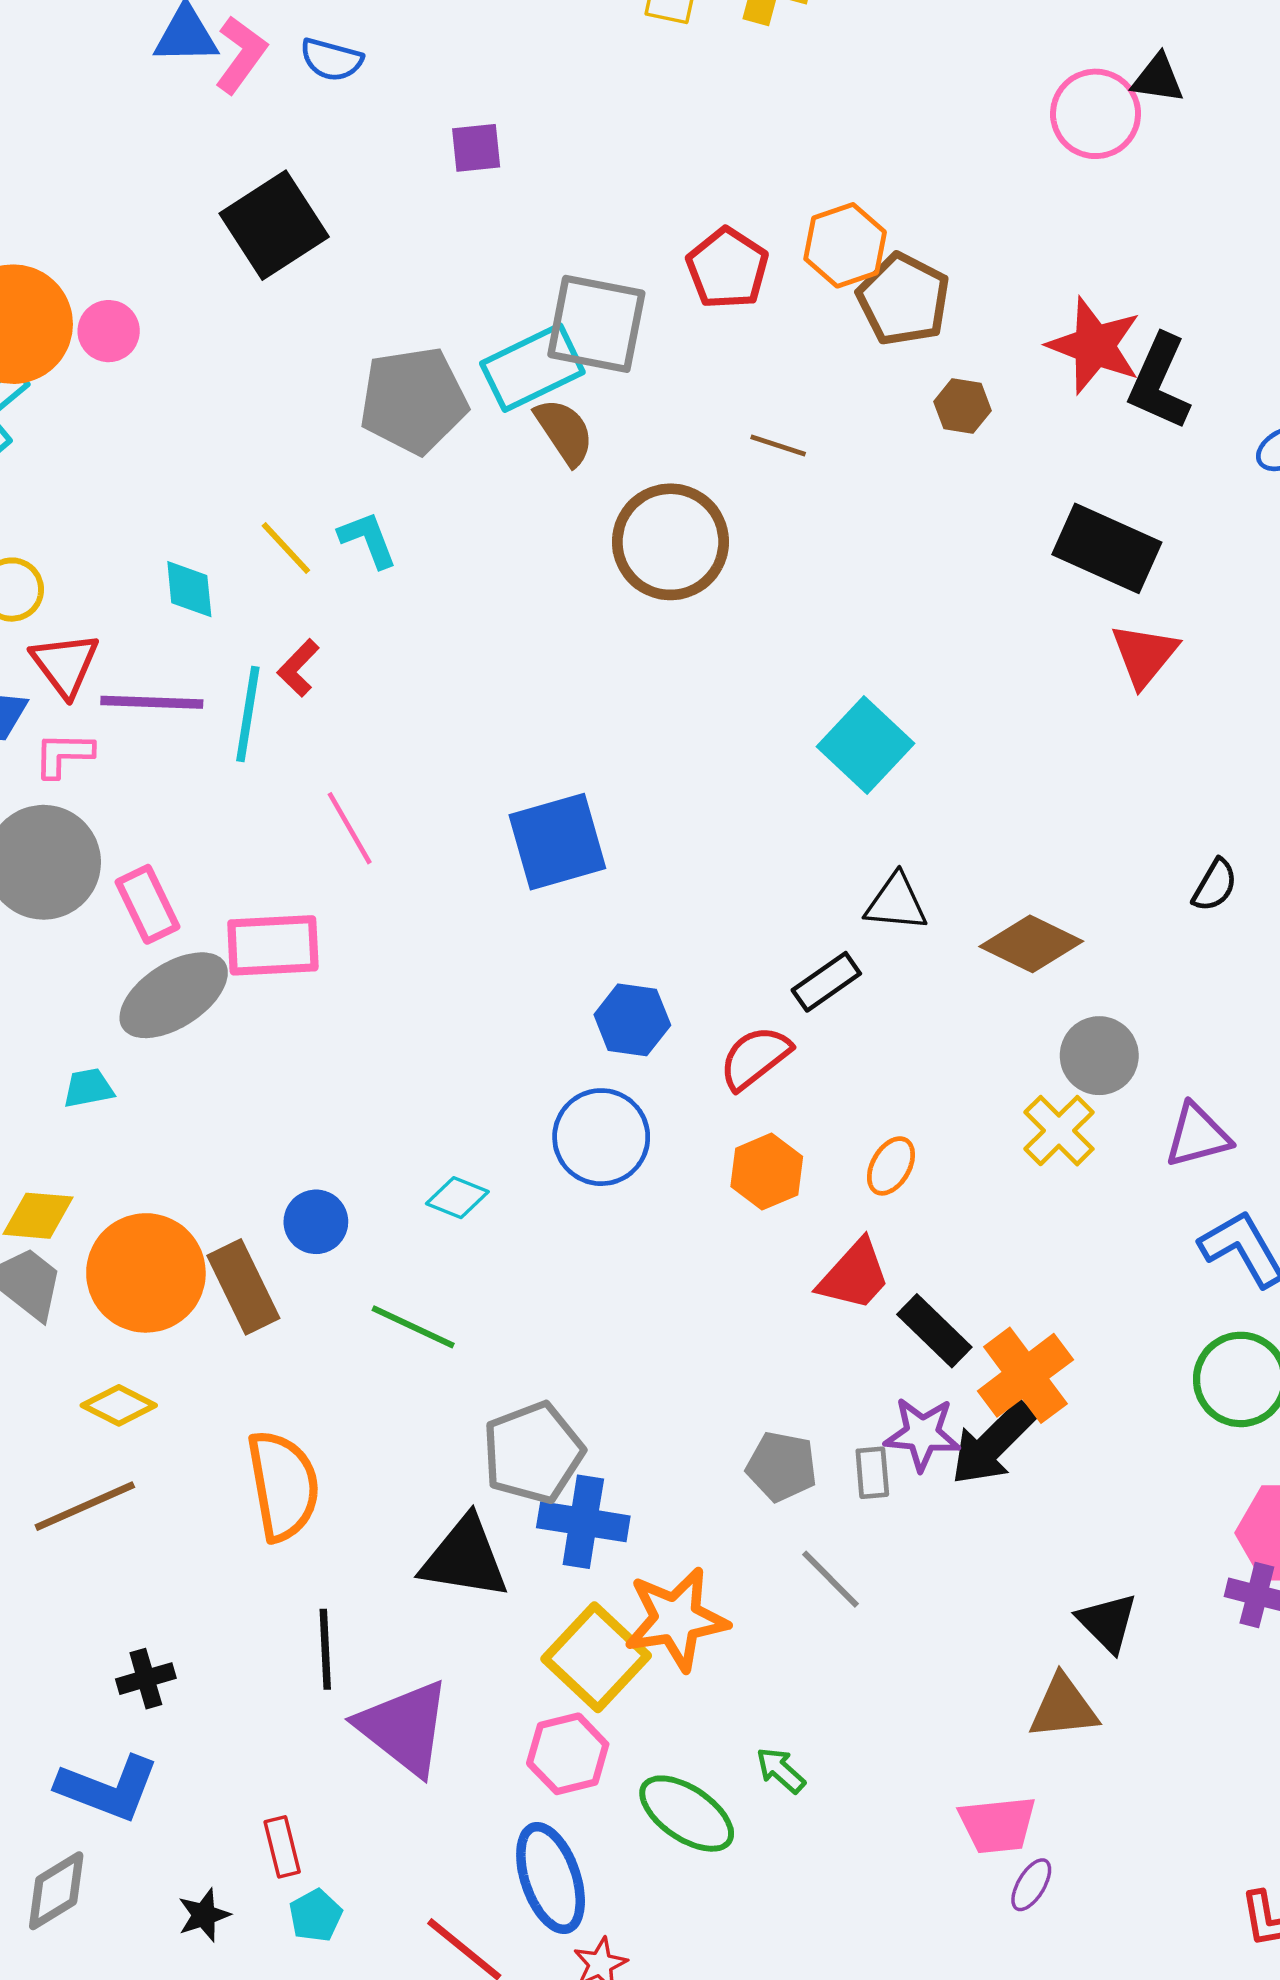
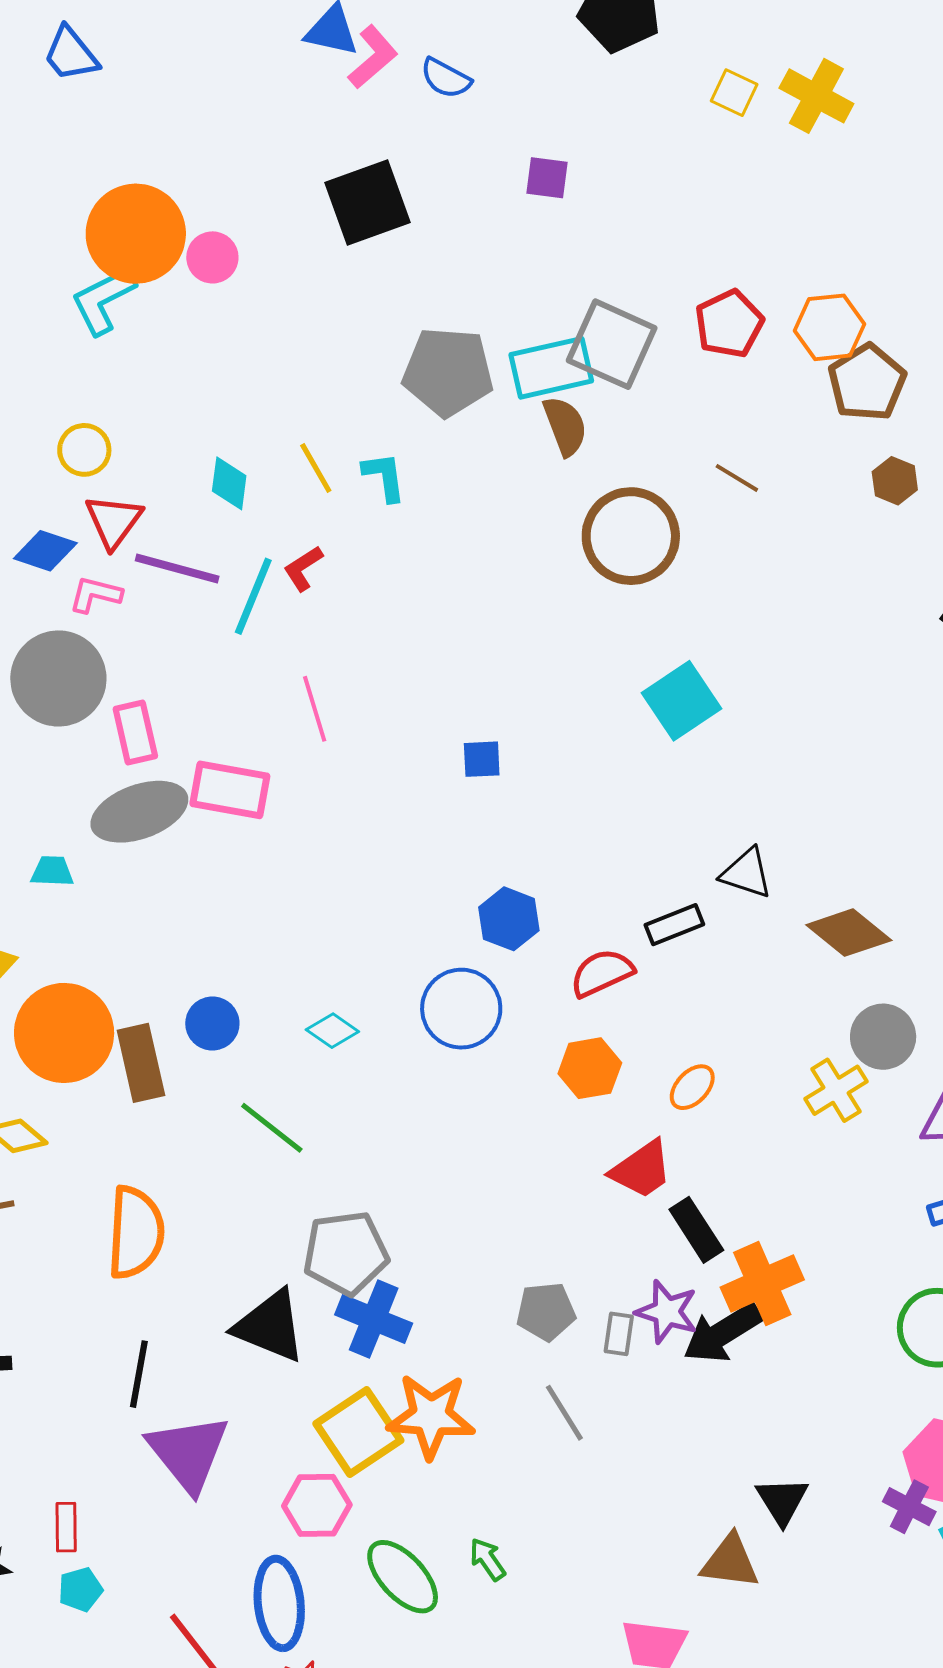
cyan square: (865, 745) -> (682, 701), moved
blue square: (557, 842) -> (482, 759), size x0.5
gray pentagon: (782, 1466) -> (546, 1312), turned -30

